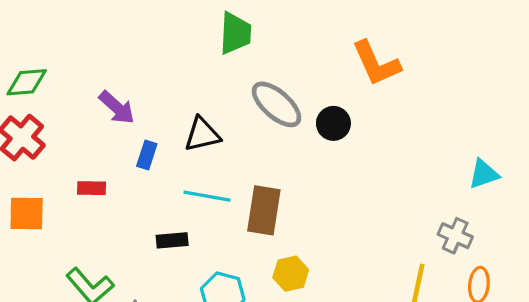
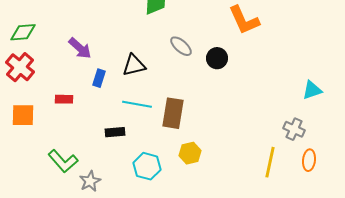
gray ellipse: (277, 104) -> (181, 46), size x0.7

